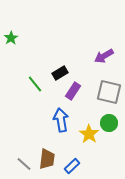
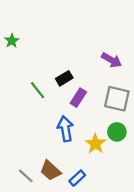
purple arrow: (104, 56) -> (112, 60), turned -120
brown trapezoid: (47, 159) -> (50, 171), turned 125

